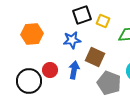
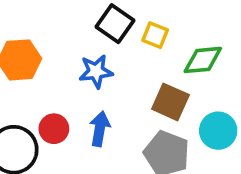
black square: (82, 15) -> (115, 24), turned -36
brown square: (95, 57) -> (170, 102), moved

